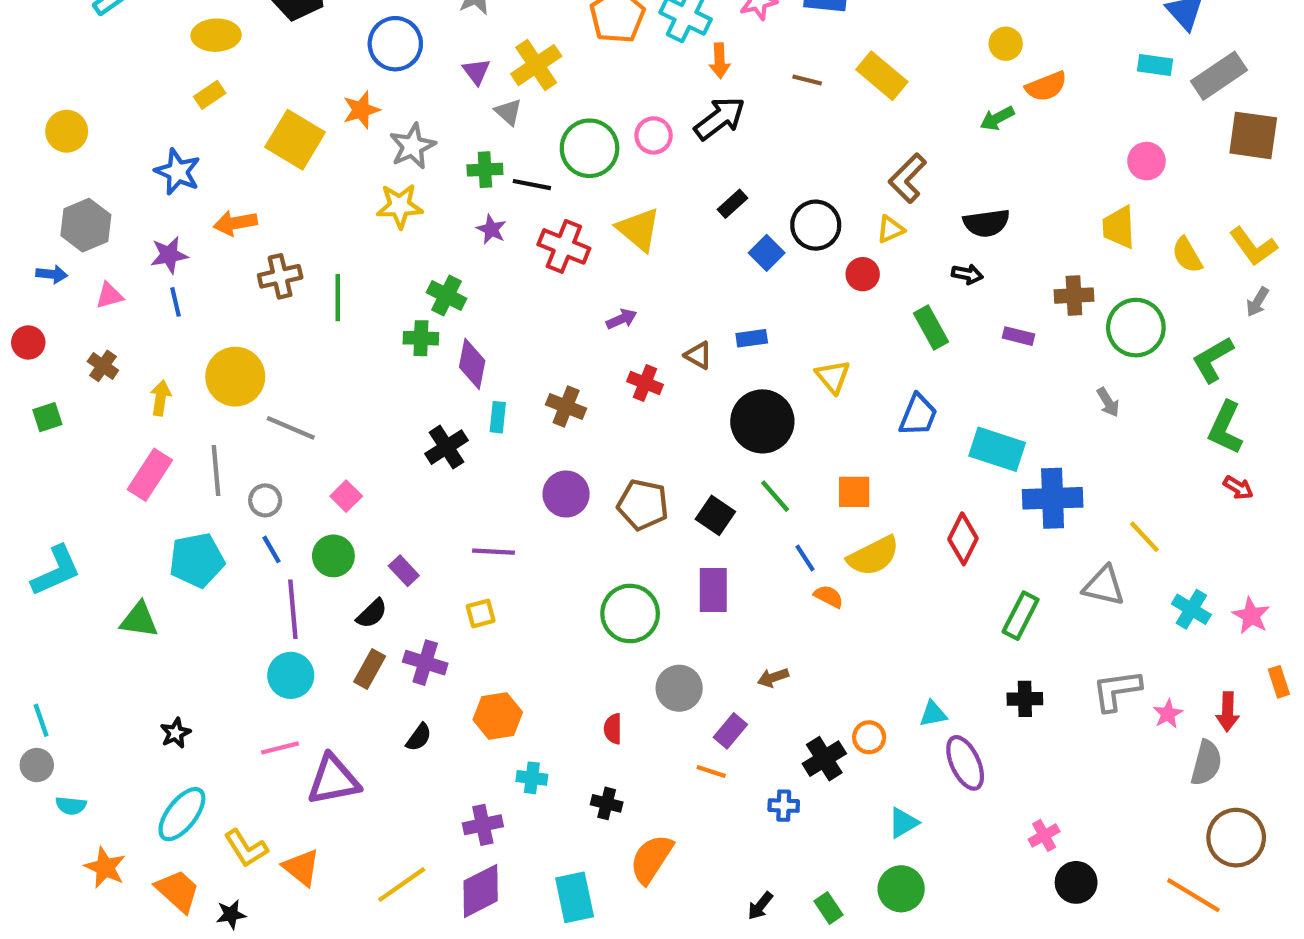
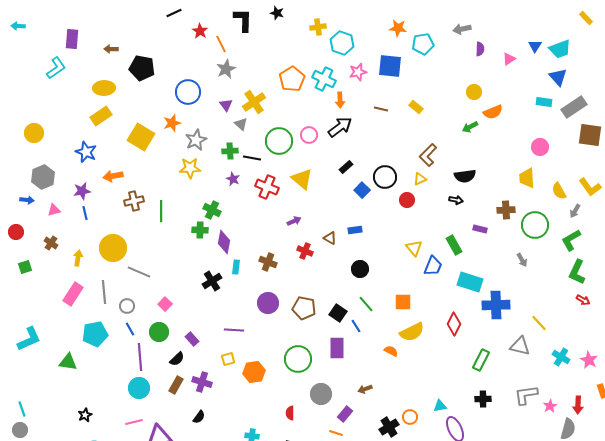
yellow rectangle: (882, 76) -> (416, 107), size x0.6
yellow rectangle: (210, 95) -> (101, 116), size x1.5
gray arrow: (1257, 302) -> (575, 211), moved
green rectangle: (931, 328) -> (454, 245), moved
yellow triangle: (833, 377) -> (414, 248), moved
black circle: (762, 421) -> (360, 269), size x0.6
blue line: (805, 558) -> (356, 326), moved
orange hexagon: (498, 716) -> (254, 372), moved

